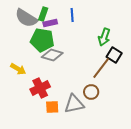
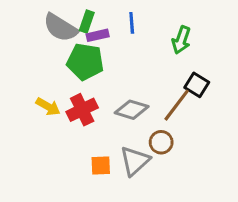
green arrow: (104, 37) -> (181, 40), moved
gray diamond: (52, 55) -> (132, 110), moved
red cross: (40, 88) -> (82, 110), moved
gray triangle: (74, 104) -> (135, 161), turned -30

